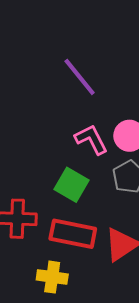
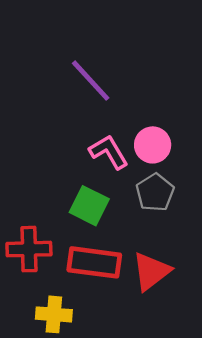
yellow cross: (52, 277) -> (54, 314), moved

